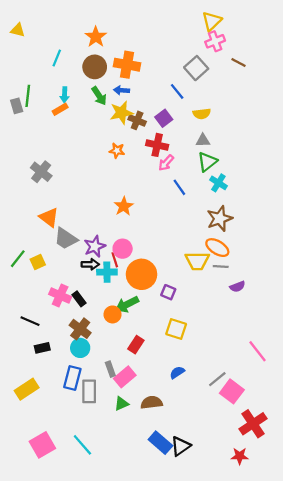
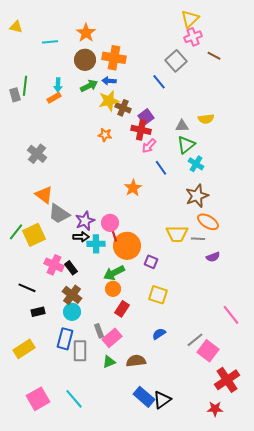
cyan line: (57, 58) -> (50, 42), moved, turned 63
green arrow: (99, 96) -> (89, 86), turned -84
yellow semicircle: (202, 114) -> (206, 119), moved
purple square: (164, 118) -> (146, 117), moved
orange star: (124, 206) -> (133, 188), moved
orange ellipse: (217, 248) -> (208, 222), moved
red line: (115, 260) -> (114, 235), moved
yellow square: (38, 262) -> (34, 235), size x1.6
orange circle: (113, 314) -> (113, 289), moved

